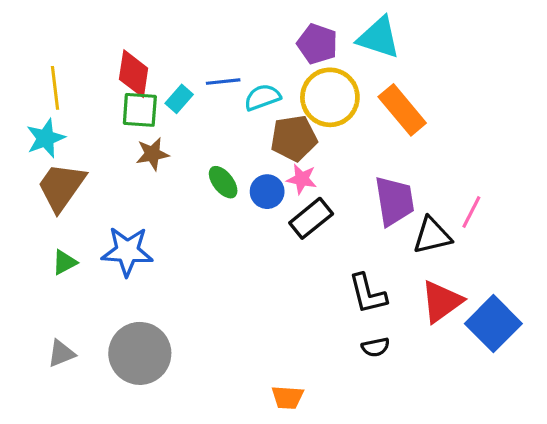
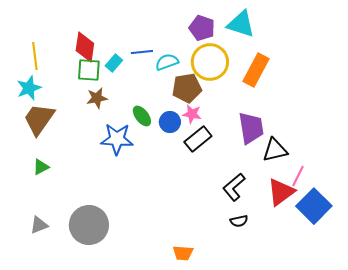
orange rectangle: (402, 110) -> (256, 70), turned 68
pink line: (471, 212) -> (298, 176), moved
blue star: (127, 251) -> (117, 139), moved
black L-shape: (368, 294) -> (234, 187), turned 64

